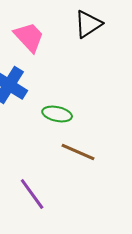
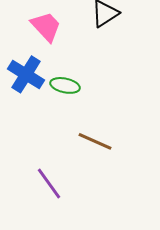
green ellipse: (57, 114) -> (65, 85), moved

